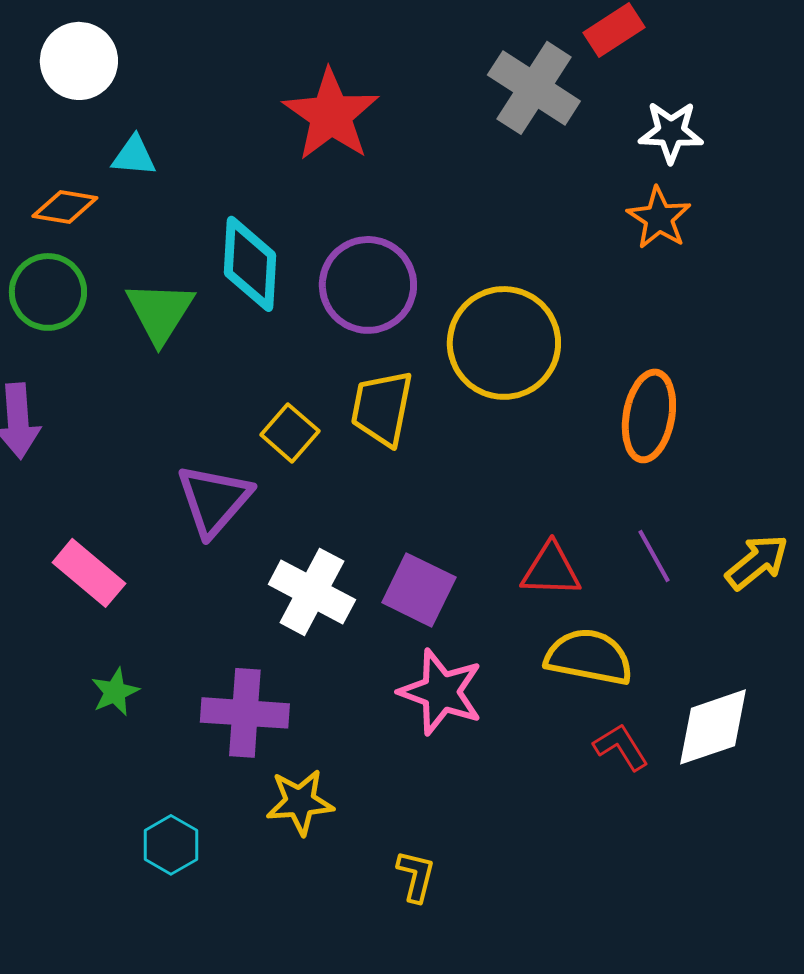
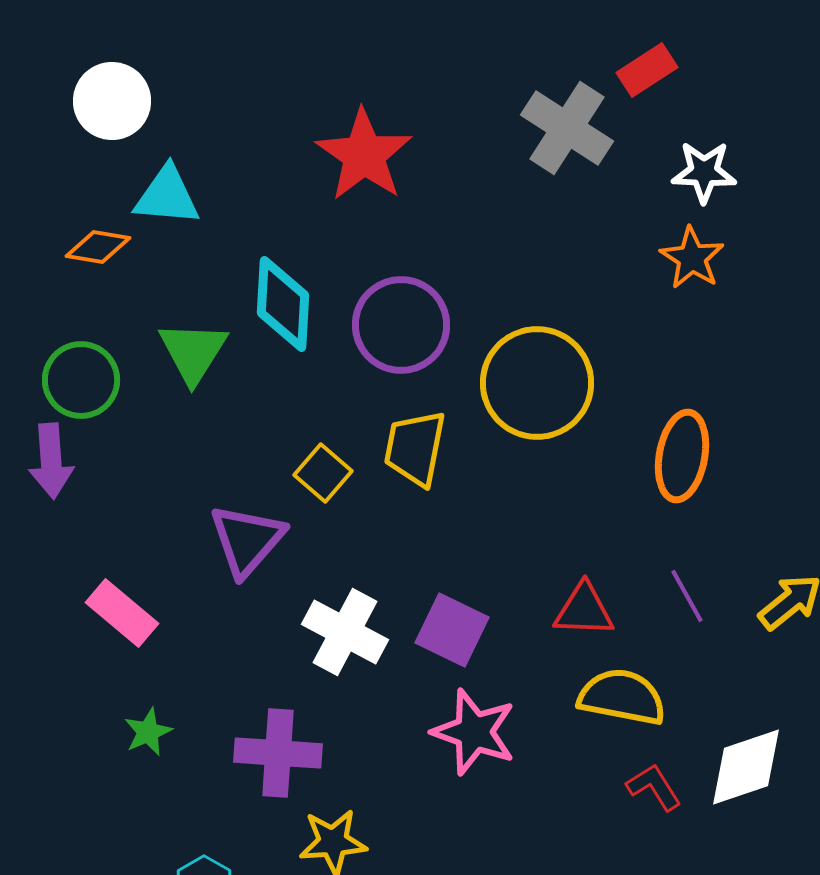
cyan triangle: (134, 156) -> (167, 196), size x1.5
green circle: (48, 292) -> (81, 380), moved

